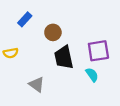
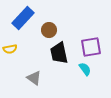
blue rectangle: (25, 19) -> (23, 18), size x1.6

